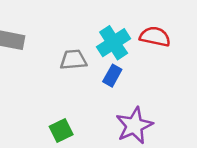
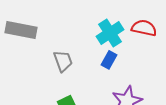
gray trapezoid: (73, 60) -> (63, 61), moved, turned 75

